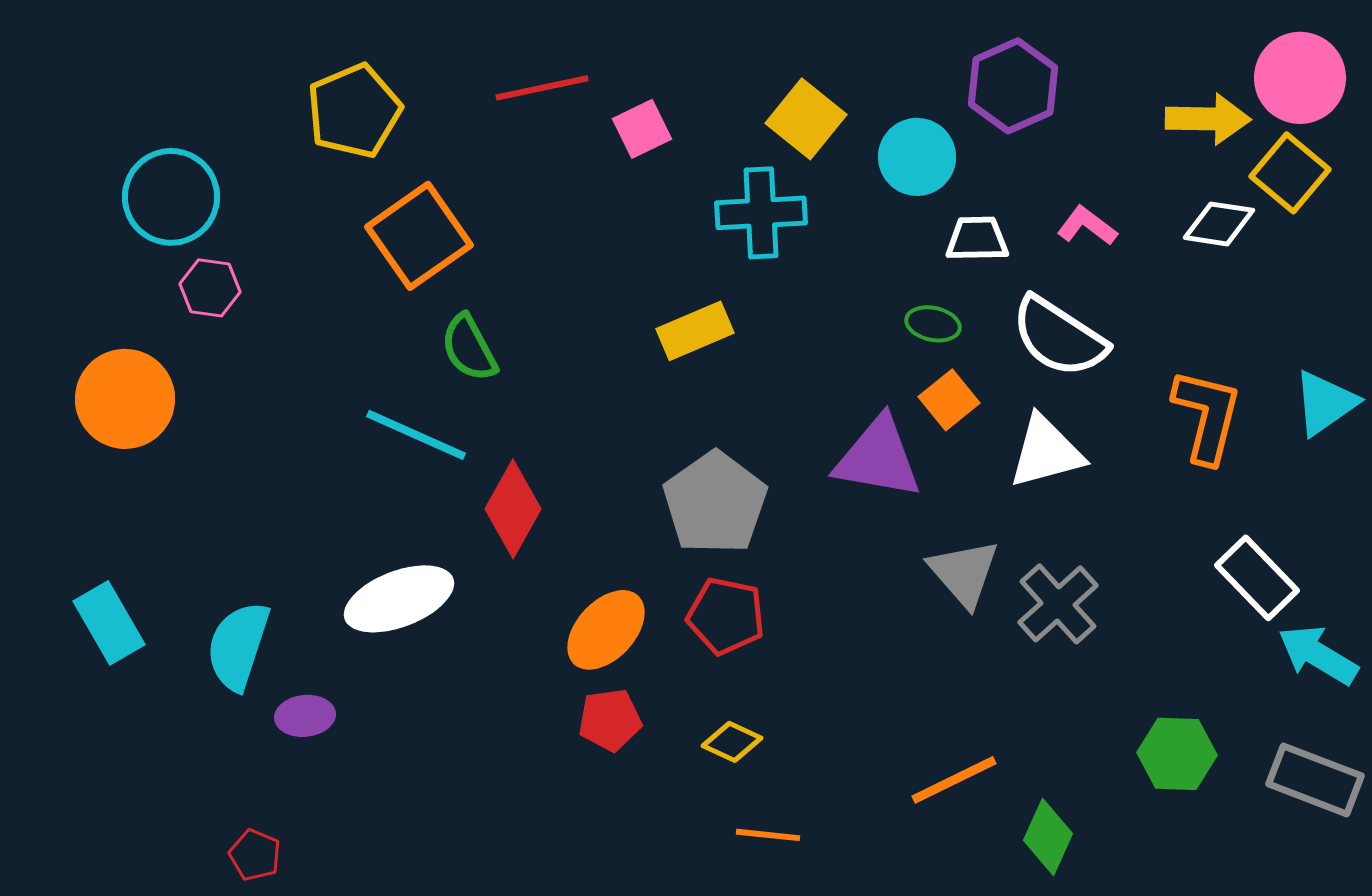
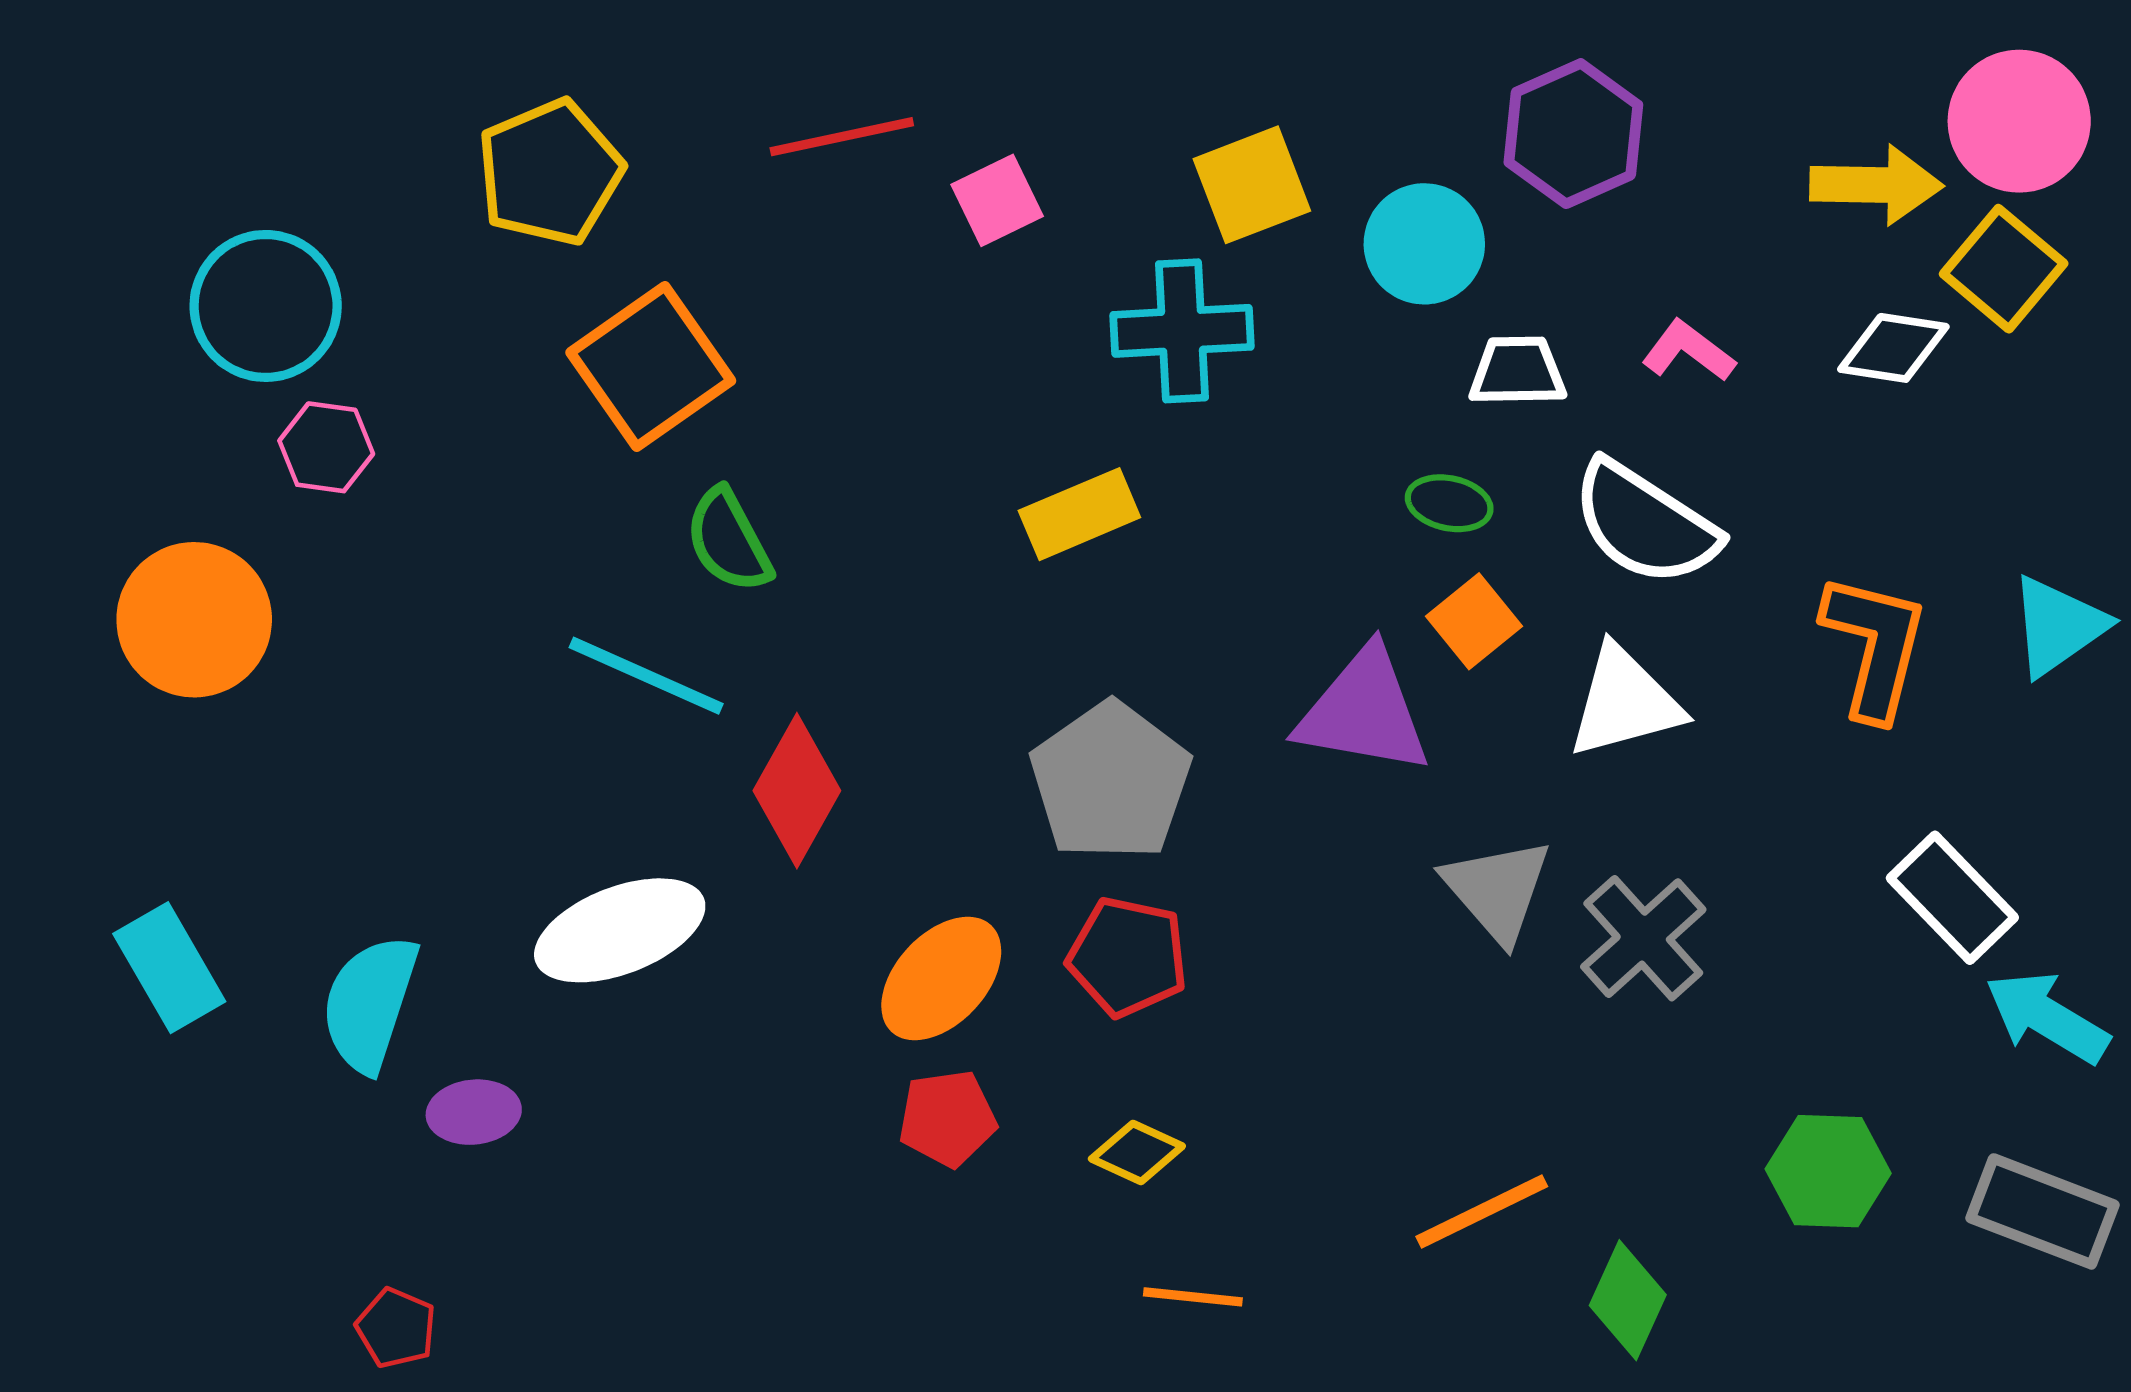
yellow square: (806, 119) -> (1252, 185), turned 30

